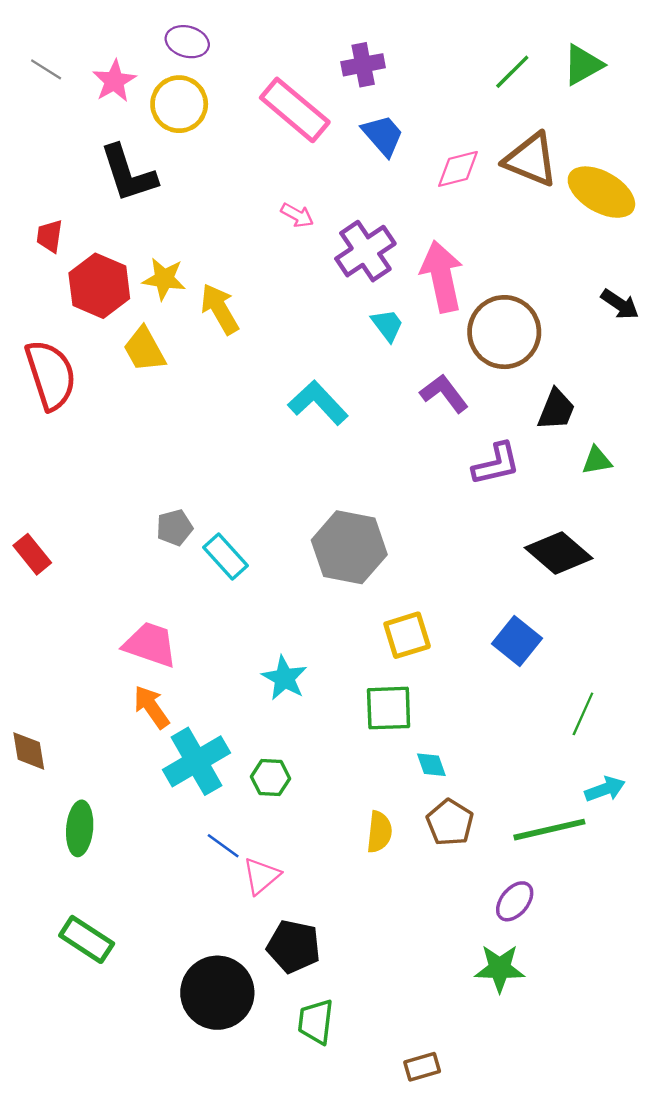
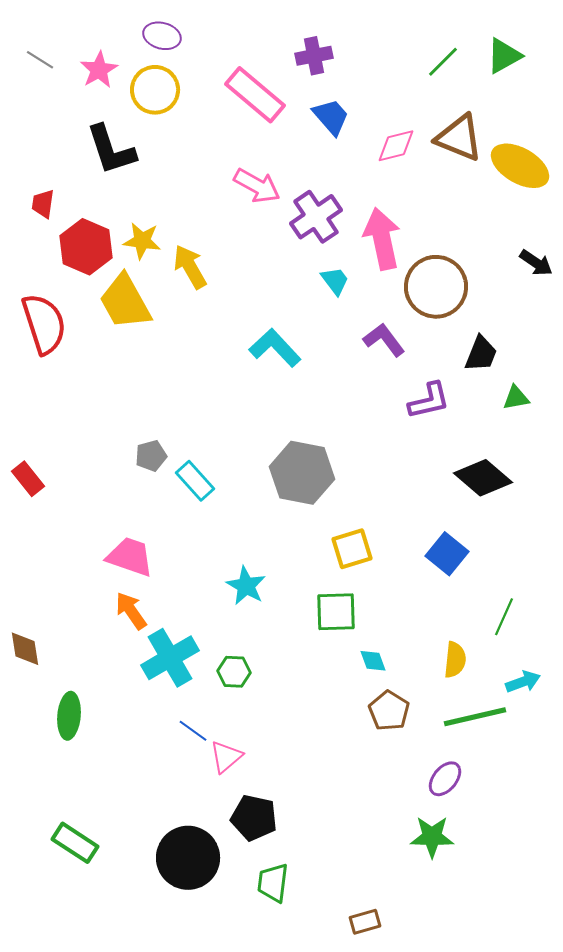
pink arrow: (297, 215) -> (257, 186), size x1.6
yellow trapezoid: (144, 349) -> (125, 302), size x1.4
yellow semicircle: (379, 832) -> (455, 660), moved
green rectangle: (87, 939) -> (75, 843), moved

